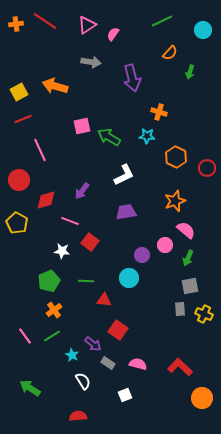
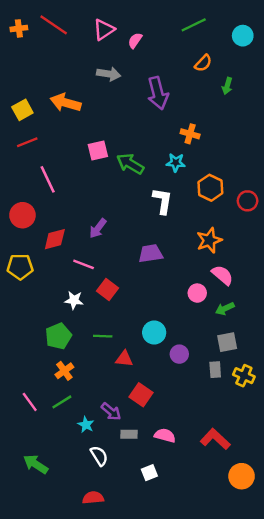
white L-shape: (124, 175) -> (163, 201), moved, turned -55
yellow pentagon: (17, 223) -> (20, 267), turned -30
purple circle: (142, 255) -> (179, 354), moved
green arrow: (188, 258) -> (225, 309), turned 42
gray rectangle: (108, 363) -> (129, 434), turned -32

